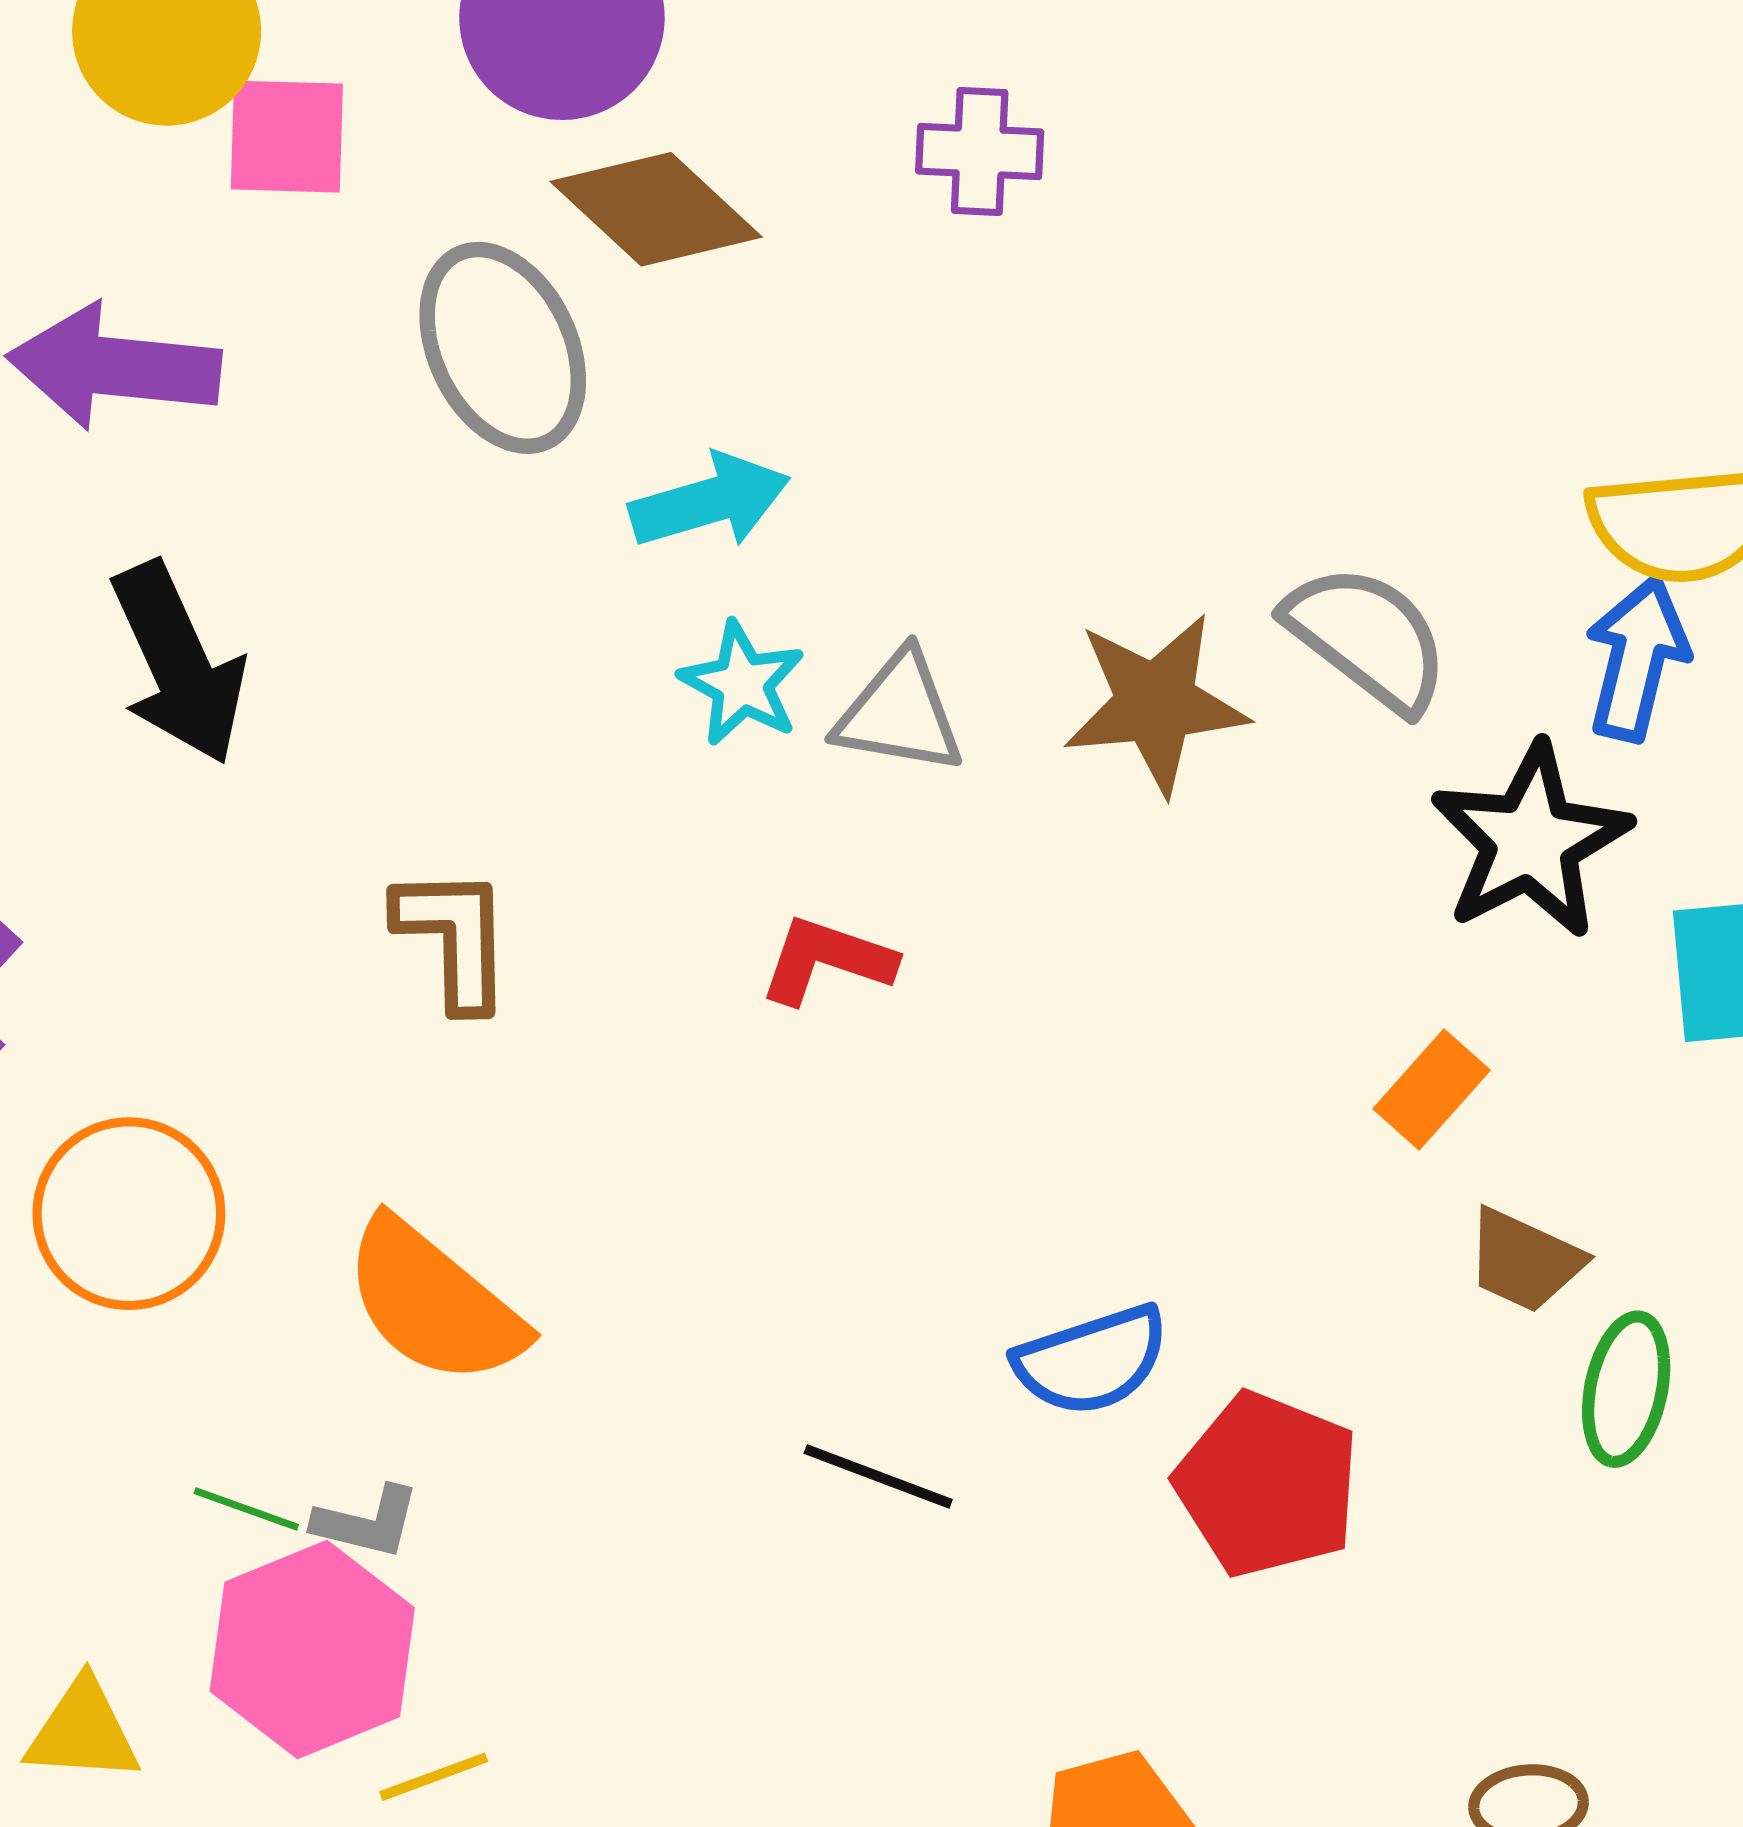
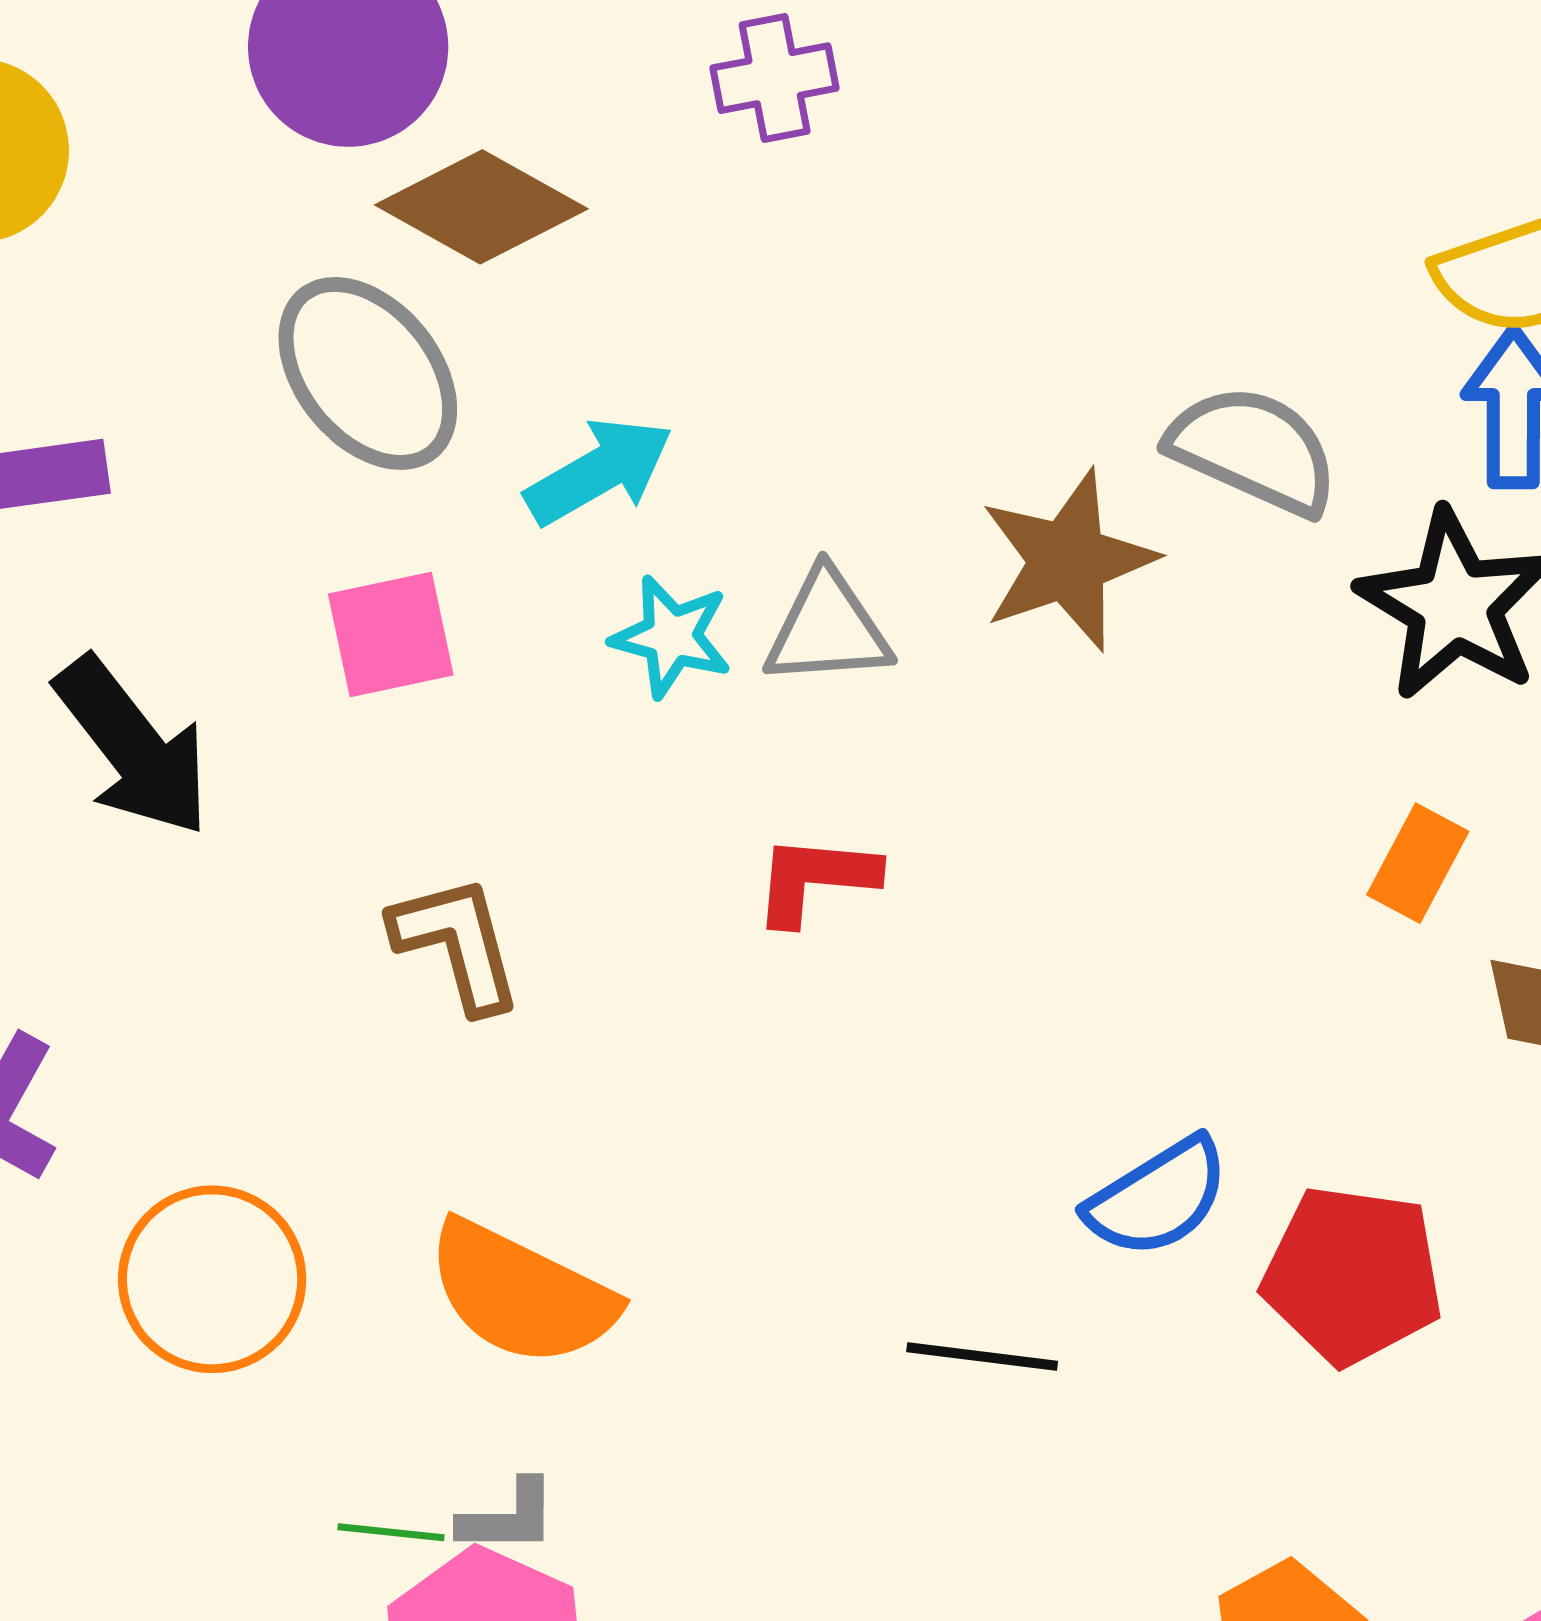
pink square: (287, 137) -> (391, 634), moved

